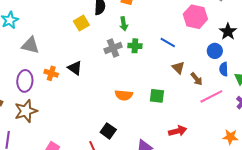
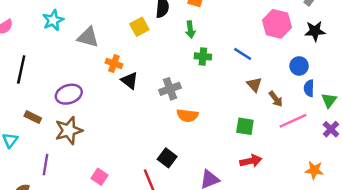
black star: (228, 32) -> (315, 31), moved, turned 30
gray triangle: (30, 45) -> (88, 37), moved
gray cross: (113, 48) -> (170, 89), moved
orange cross: (51, 73) -> (114, 63), moved
purple ellipse: (25, 81) -> (69, 94), turned 65
green square: (157, 96) -> (245, 126), moved

